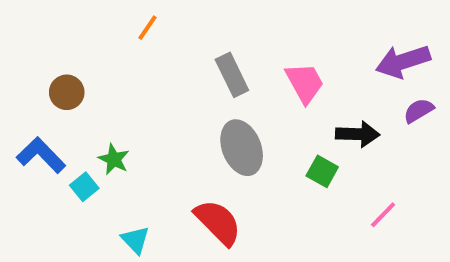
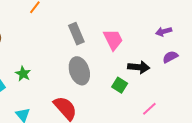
purple arrow: (403, 61) -> (164, 31), size x0.6
green star: (114, 159) -> (23, 74), moved

